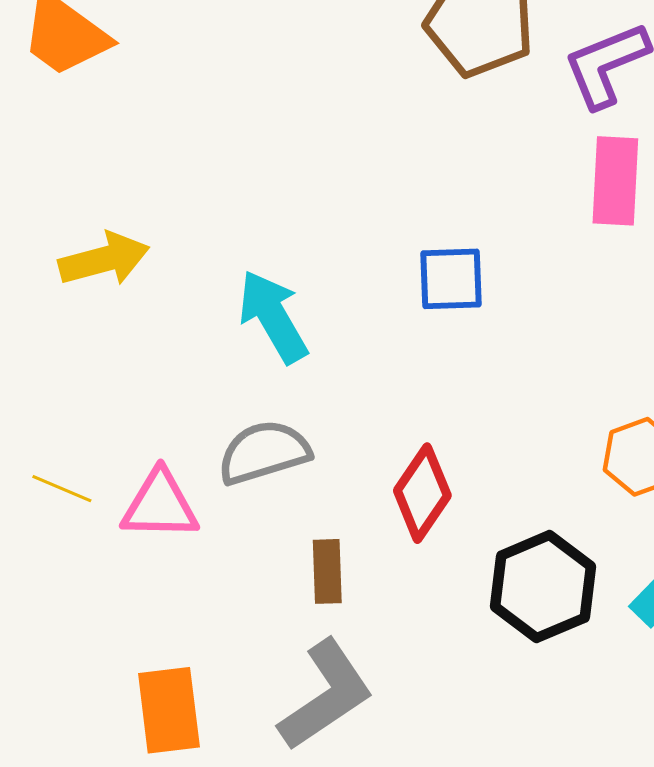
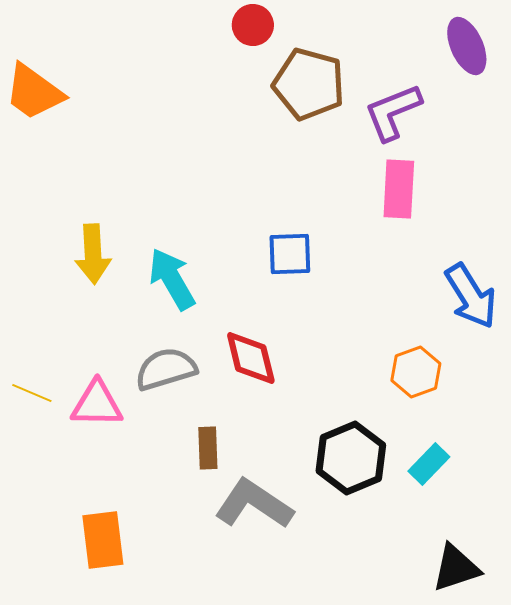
yellow arrow: (104, 259) -> (93, 254), moved, turned 102
red diamond: (422, 493) -> (251, 358), moved, turned -48
gray L-shape: (326, 695) -> (254, 504), moved, turned -112

